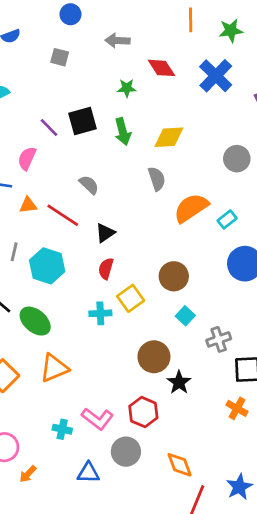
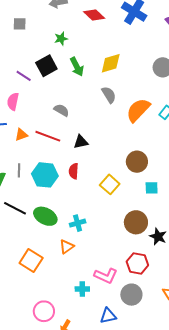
green star: (127, 88) -> (61, 39), moved
black triangle: (105, 233) -> (81, 142), turned 35
red semicircle: (106, 269) -> (74, 171), moved
cyan cross: (100, 313) -> (78, 223), moved
cyan square: (185, 316) -> (152, 188), turned -32
orange triangle: (54, 368) -> (67, 247), size x0.7

